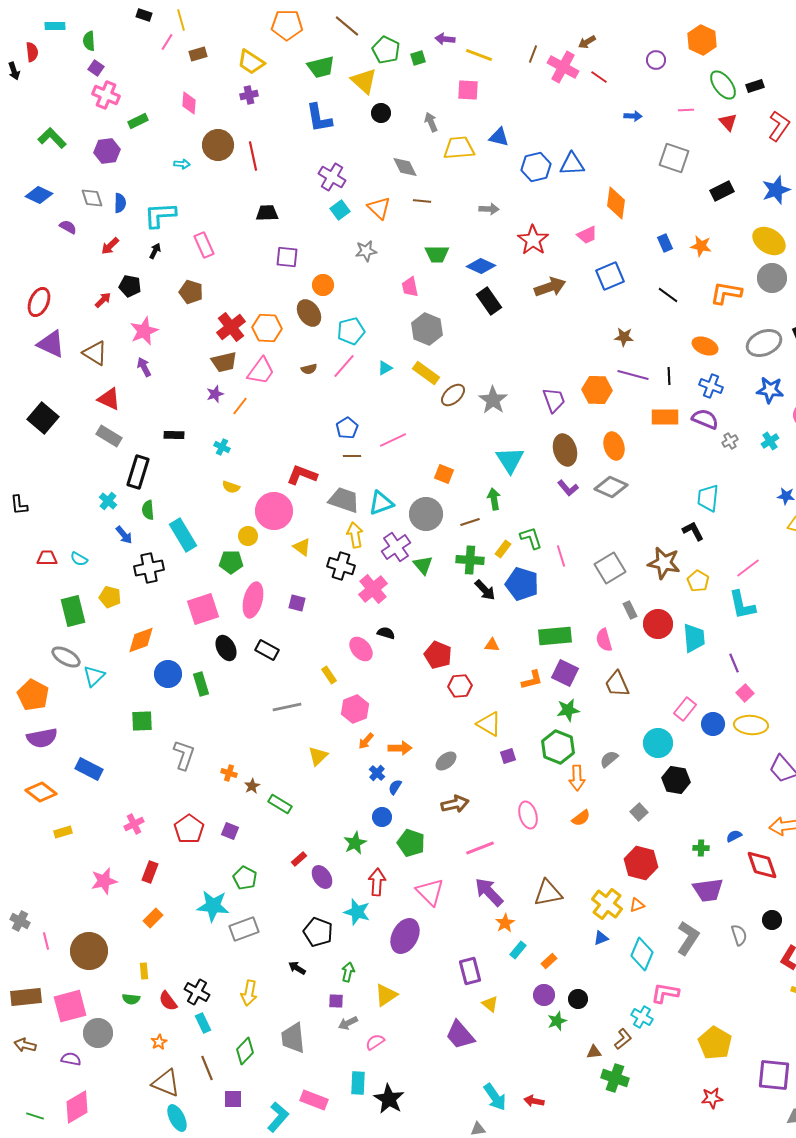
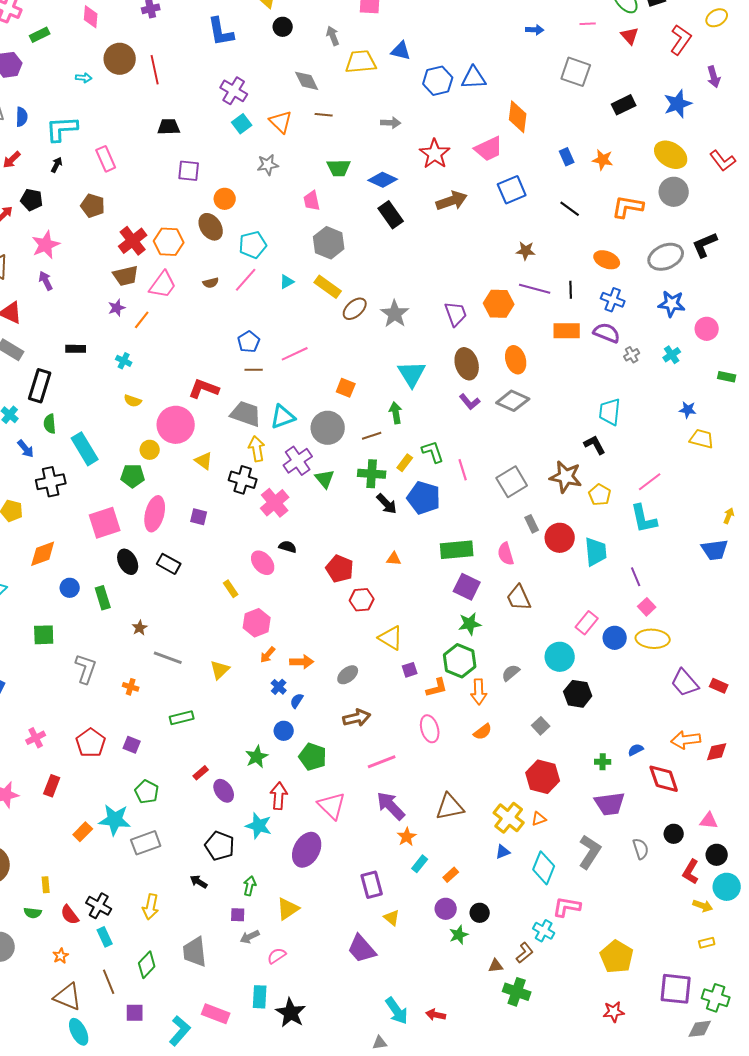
pink trapezoid: (587, 235) -> (489, 149), size x1.4
blue circle: (168, 674) -> (70, 588), size x0.7
orange L-shape: (532, 680) -> (437, 688), moved
gray line: (287, 707) -> (168, 658), moved, turned 32
brown star: (252, 786) -> (140, 628), moved
green rectangle: (280, 804) -> (182, 718), turned -45
orange rectangle: (153, 918) -> (83, 832), moved

